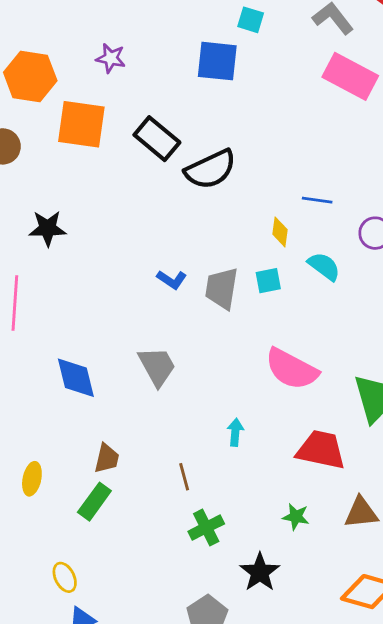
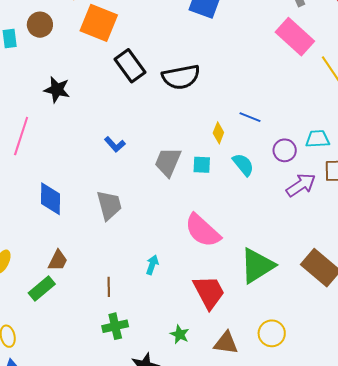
black rectangle: (157, 139) -> (130, 66), moved
blue L-shape: (172, 280) -> (115, 144), moved
red trapezoid: (321, 450) -> (209, 292), turned 36

